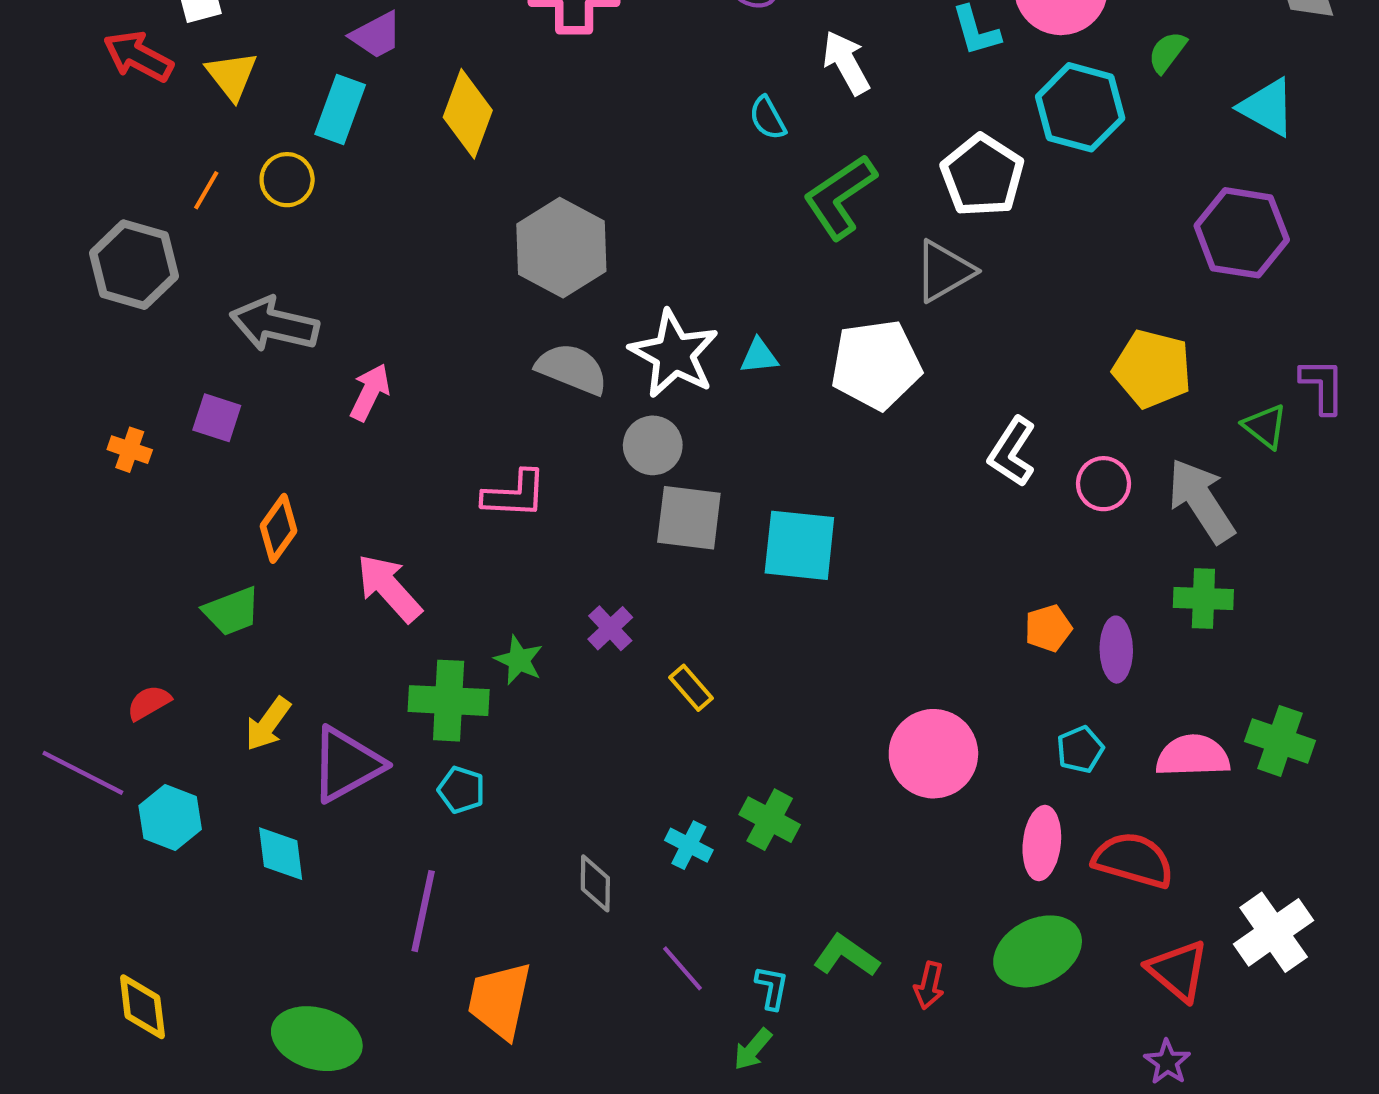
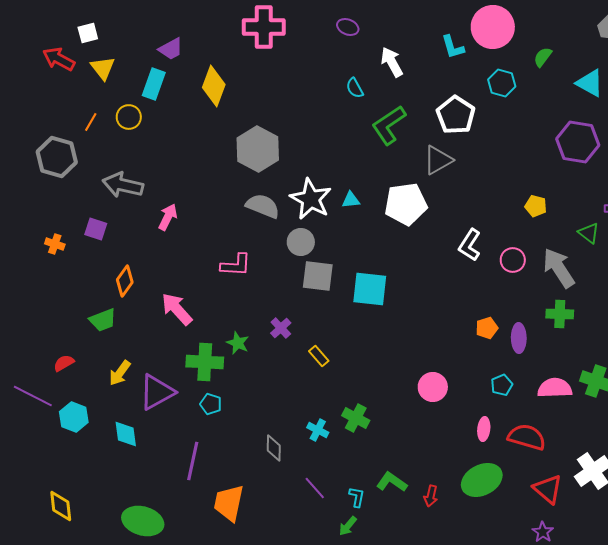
cyan hexagon: (1080, 107) -> (502, 83), size x0.7
yellow pentagon: (1152, 369) -> (536, 206), size x0.6
pink circle: (933, 754) -> (433, 387), size x0.7
pink ellipse: (1042, 843) -> (484, 429), size x0.7

